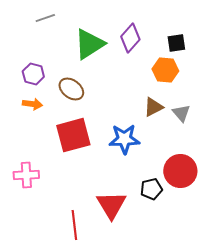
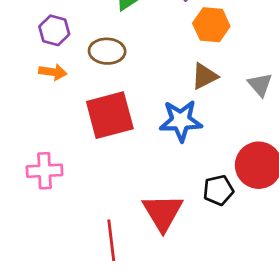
orange hexagon: (165, 70) -> (211, 25), moved
brown ellipse: (71, 89) -> (107, 51), turned -35
brown triangle: (153, 107) -> (204, 76), moved

